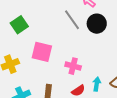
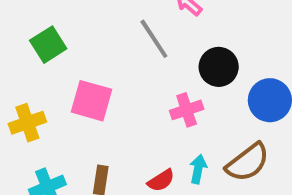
black circle: (97, 24) -> (219, 67), moved
pink cross: (73, 66) -> (187, 110), moved, turned -35

